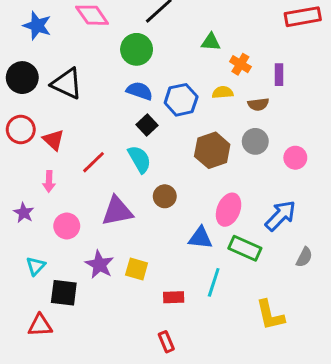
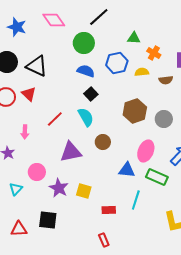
blue hexagon: (181, 100) -> (117, 63), moved
red triangle: (53, 140) -> (29, 94), moved
gray circle: (255, 141) -> (164, 119), moved
pink circle: (67, 226) -> (37, 172), moved
black square: (64, 293) -> (48, 220), moved

